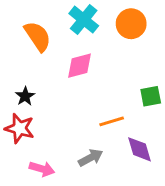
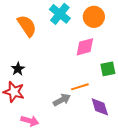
pink diamond: (80, 66) -> (85, 47), moved
gray arrow: (91, 158) -> (62, 100), moved

